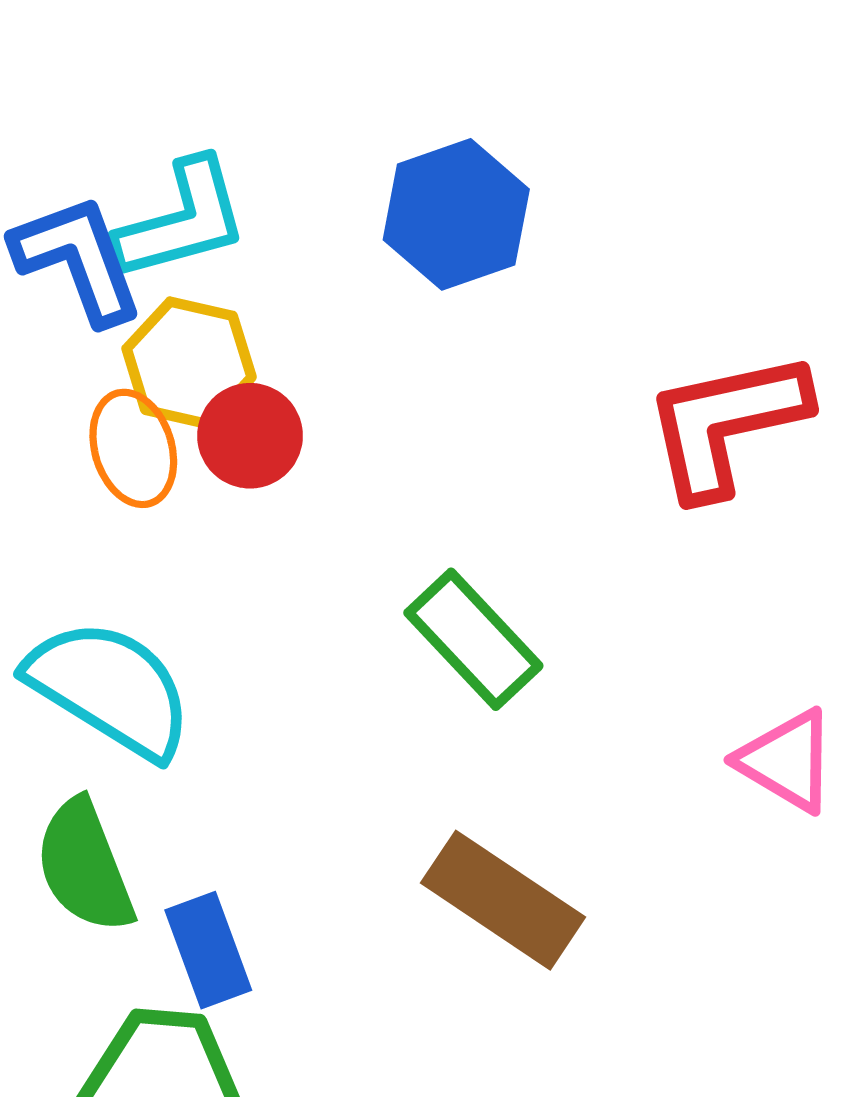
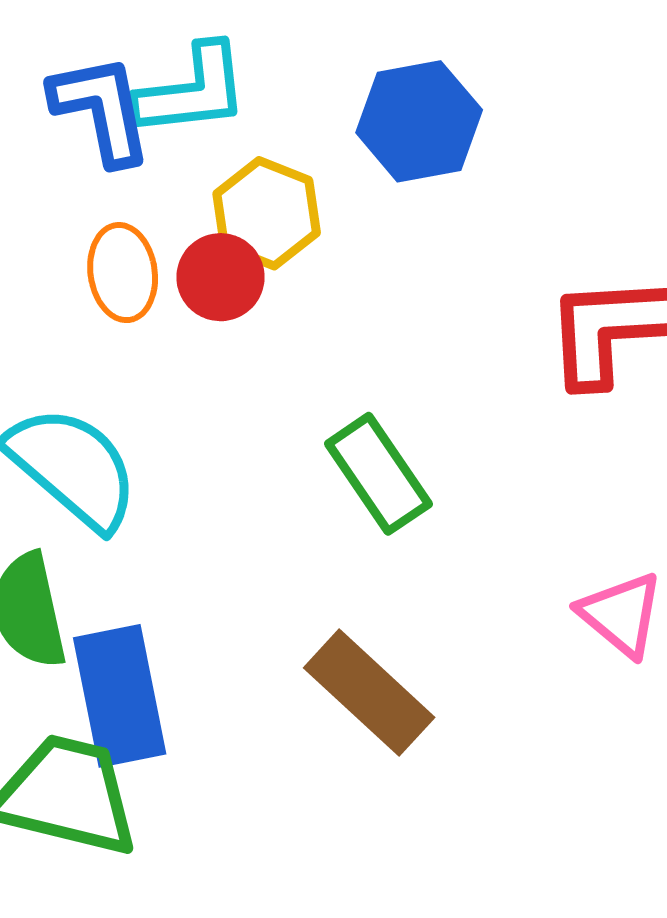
yellow hexagon: (189, 363) -> (267, 213), moved
blue rectangle: (208, 950) -> (120, 696), size x1.5

